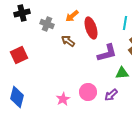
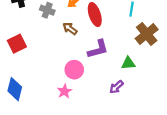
purple L-shape: (107, 53) -> (98, 49), moved
pink circle: (88, 92) -> (74, 70), moved

